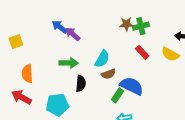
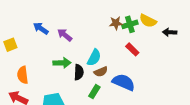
blue arrow: (60, 27) -> (41, 28), moved
yellow semicircle: (170, 54) -> (148, 21), moved
black semicircle: (81, 83) -> (79, 72), moved
green rectangle: (117, 95) -> (94, 92), moved

